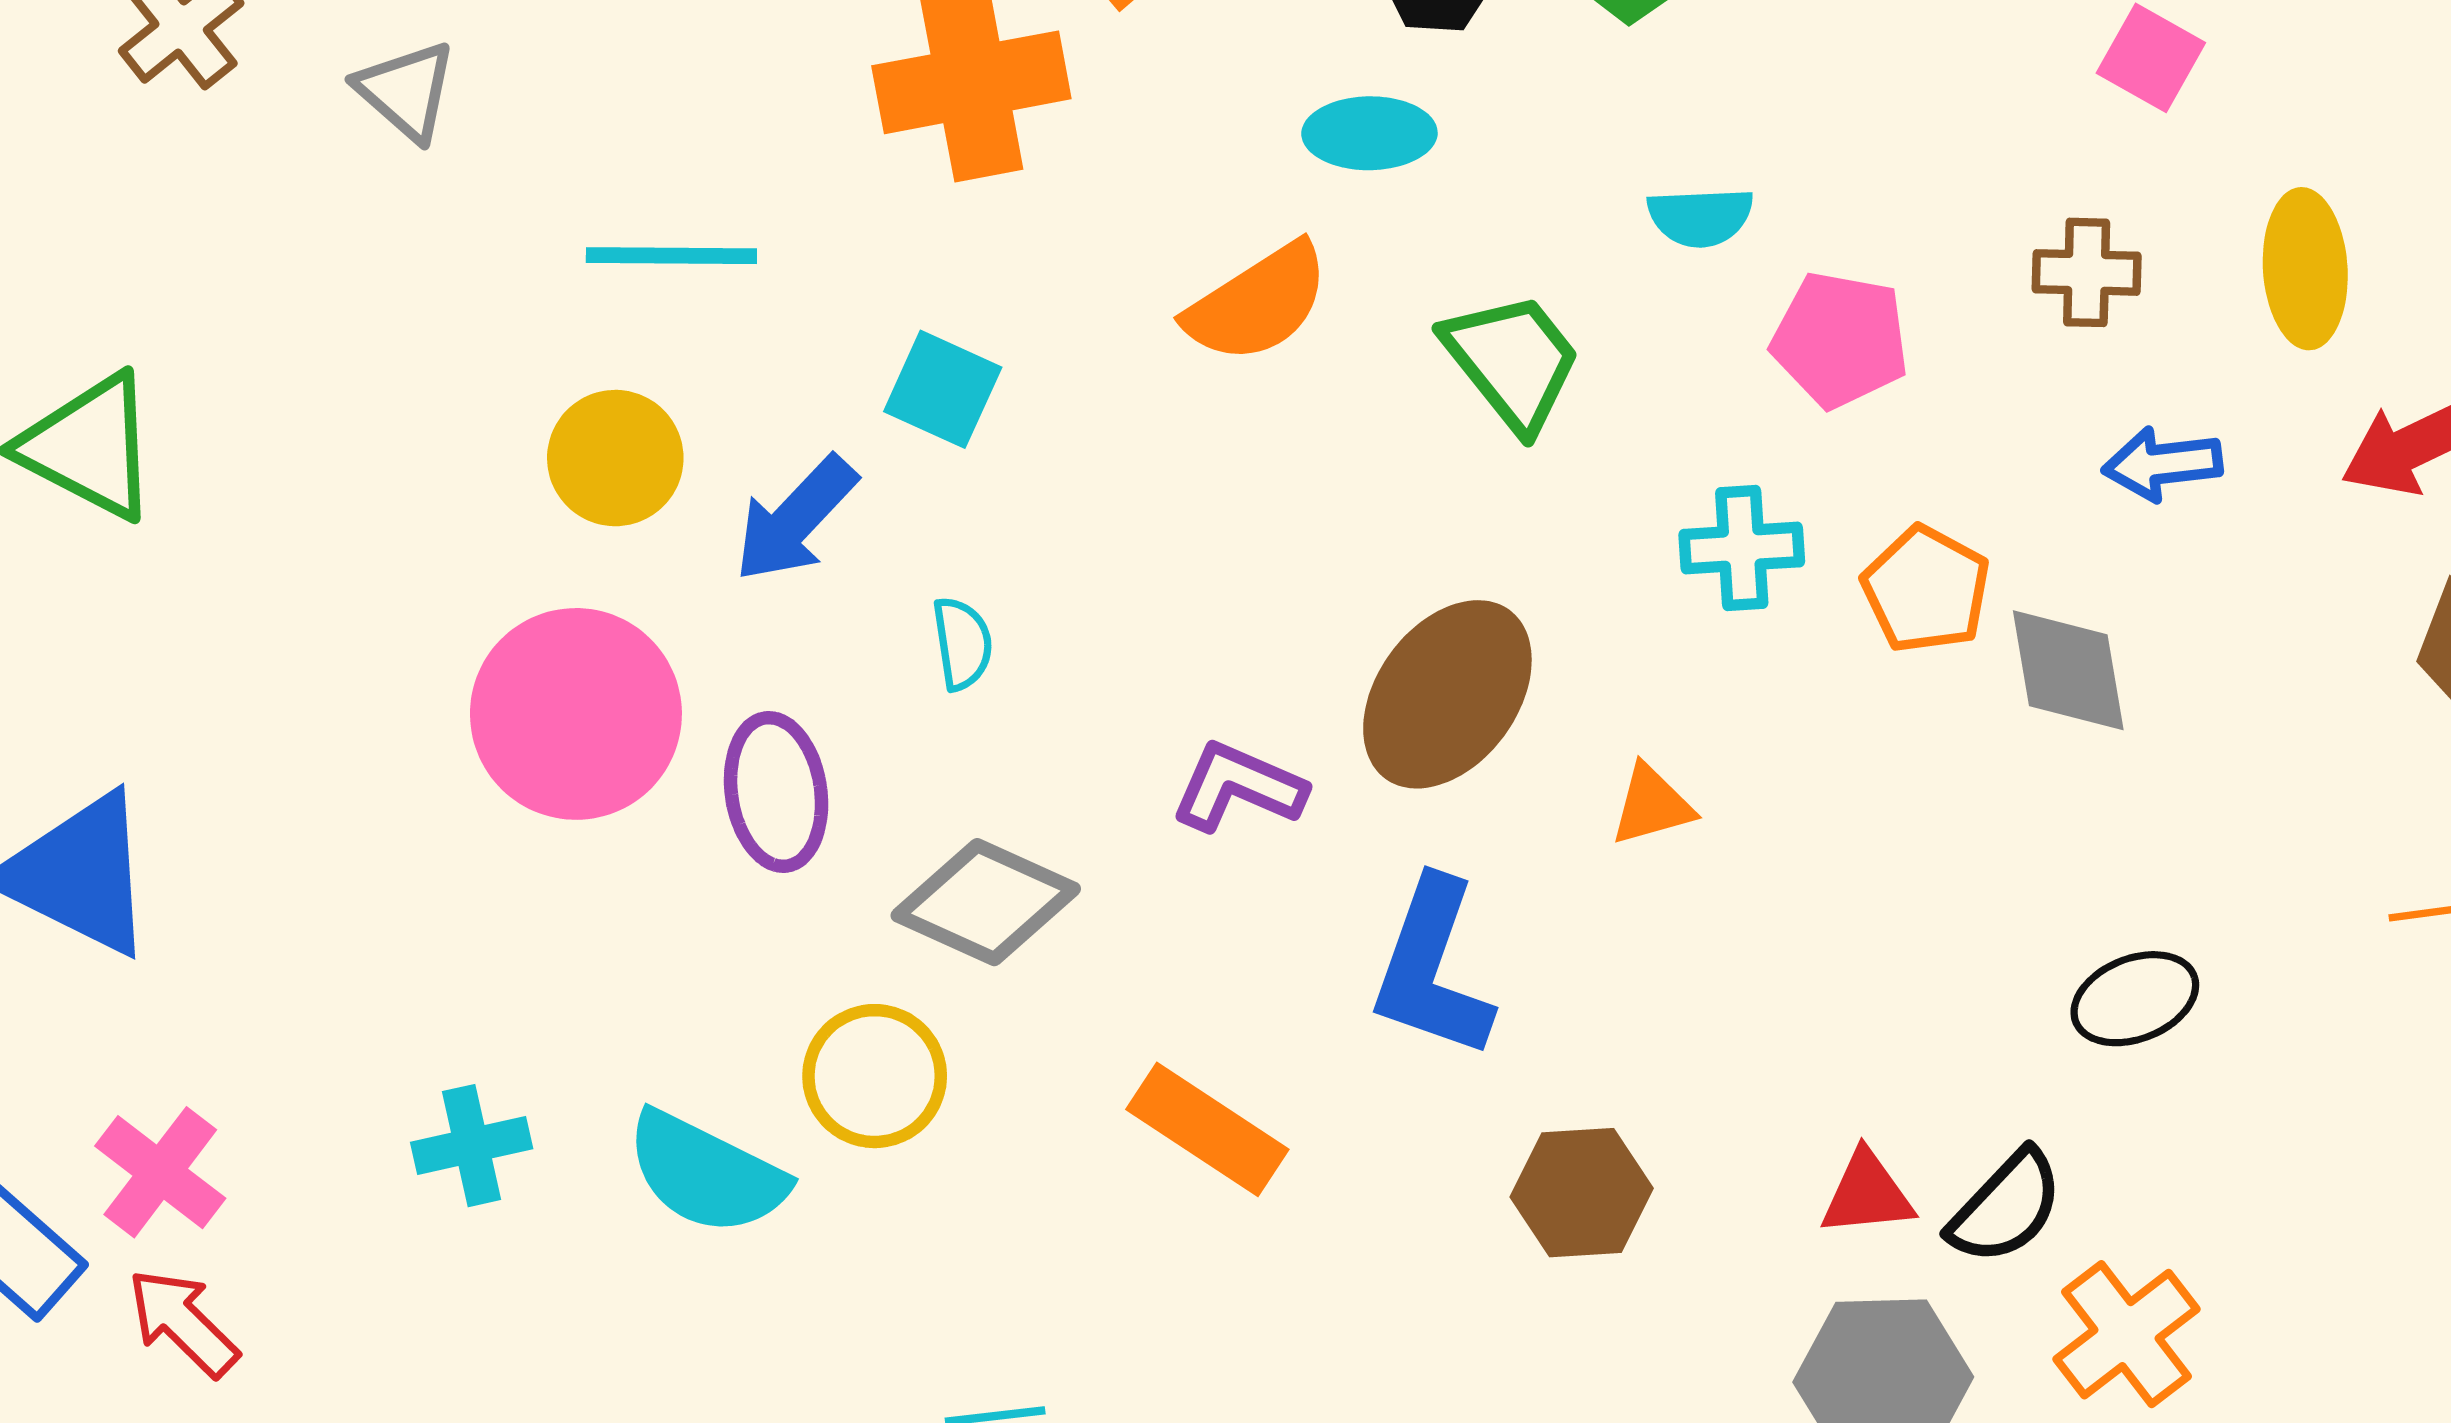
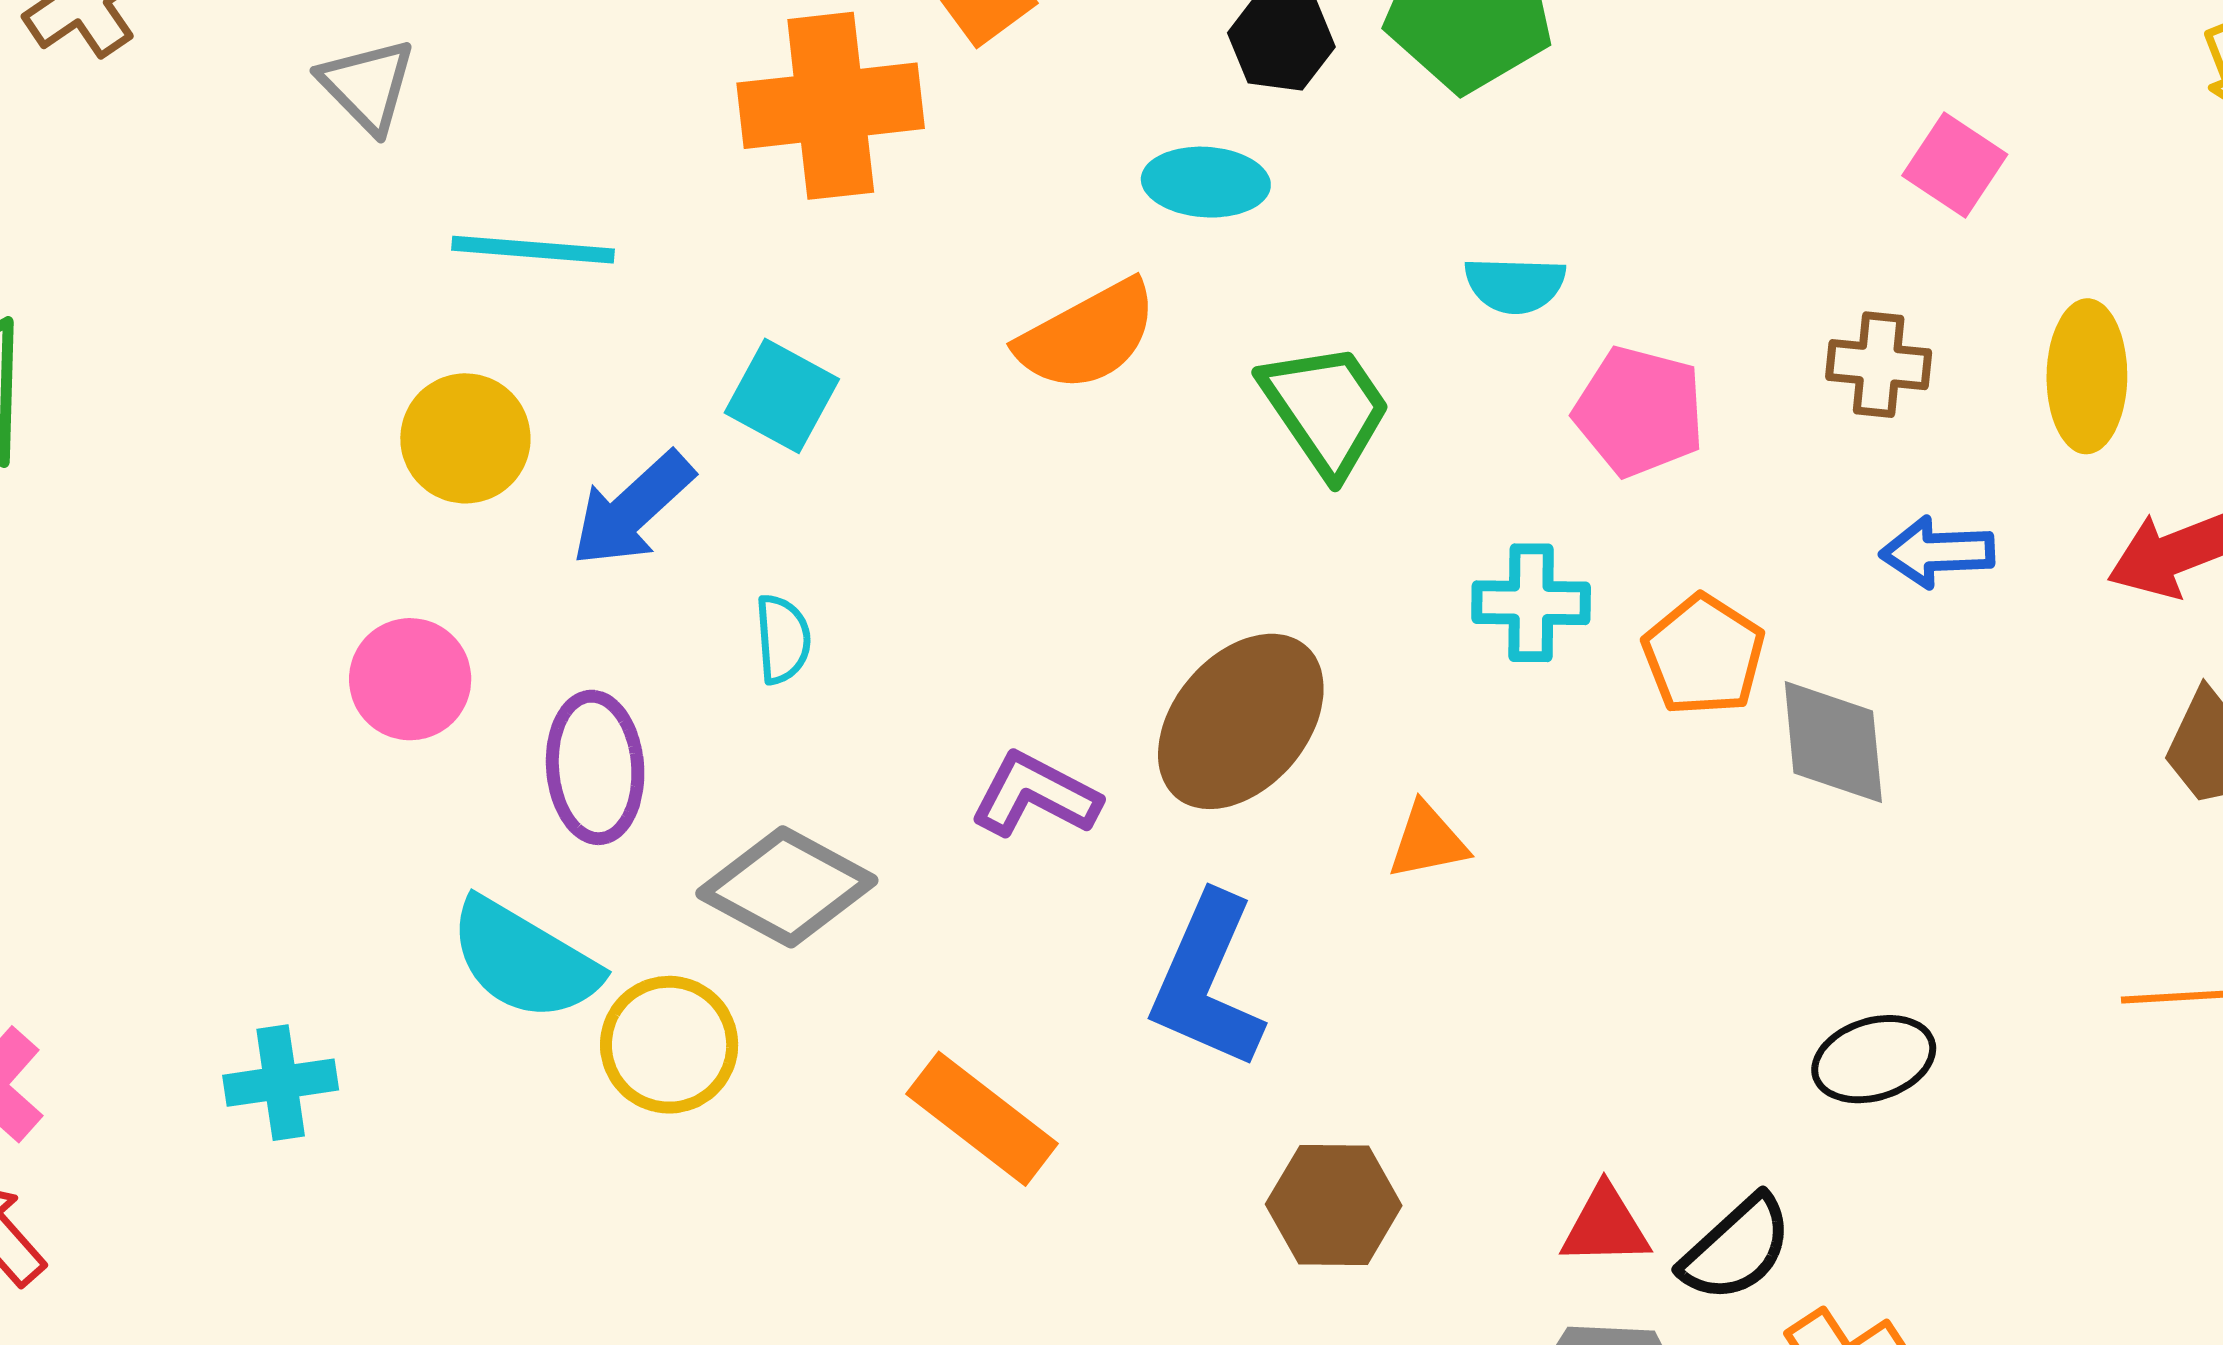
gray triangle: (406, 91) -> (367, 85), moved
pink circle: (576, 714) -> (410, 679), size x0.6
cyan semicircle: (706, 1173) -> (524, 960), moved

